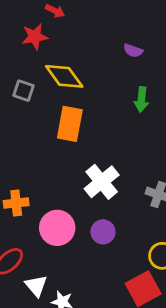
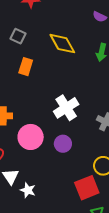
yellow diamond: (64, 76) -> (62, 44), moved
orange rectangle: (70, 124) -> (26, 67), moved, size x0.7

